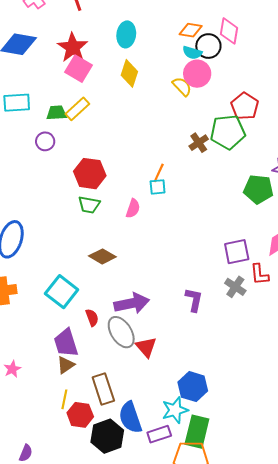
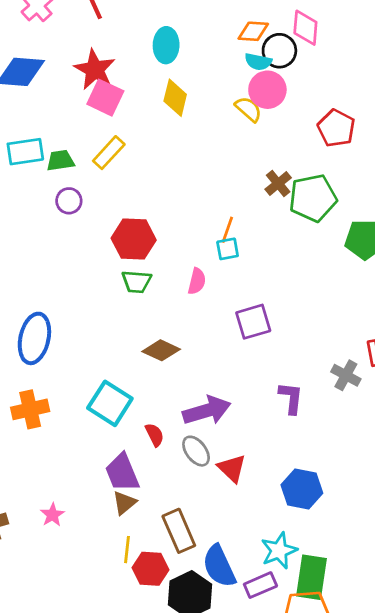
green trapezoid: (57, 113) -> (60, 161), moved
green pentagon: (228, 132) -> (313, 198), moved
purple square: (237, 252) -> (253, 322), moved
gray ellipse: (121, 332) -> (196, 451), size x0.7
blue hexagon: (193, 387) -> (302, 489), moved

